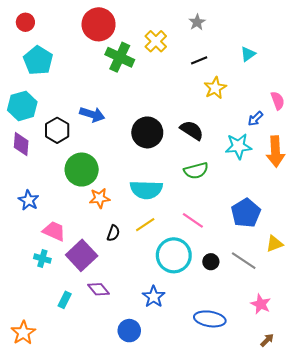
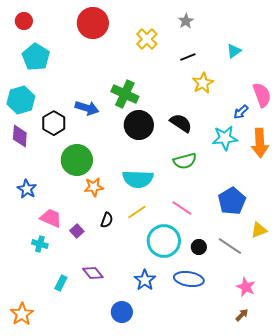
green cross: (120, 57) -> (125, 94), moved
pink semicircle: (278, 101) -> (262, 95), size x1.4
purple square: (82, 255) -> (77, 231), moved, size x0.5
blue ellipse: (210, 319) -> (189, 279), moved
brown arrow: (267, 340) -> (242, 315), moved

